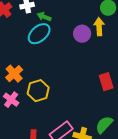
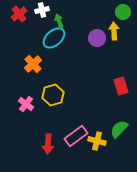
green arrow: (44, 17) -> (59, 21), turned 48
orange cross: (14, 74) -> (33, 64), moved

